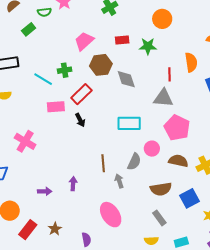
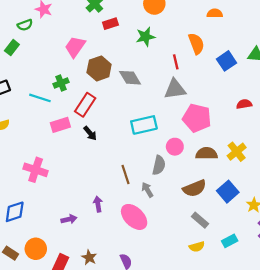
red rectangle: (122, 40) -> (110, 24), moved
pink ellipse: (111, 215) -> (134, 217), moved

